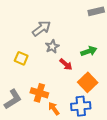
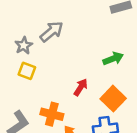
gray star: (52, 46) -> (24, 45), moved
red arrow: (66, 64) -> (81, 87), moved, turned -96

